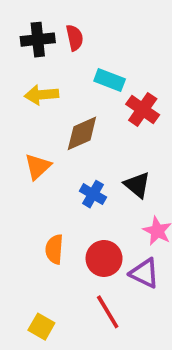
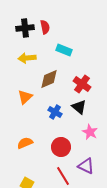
red cross: (143, 109) -> (82, 84), moved
orange semicircle: (54, 249) -> (25, 143), moved, turned 63
purple triangle: (144, 273) -> (86, 166), moved

